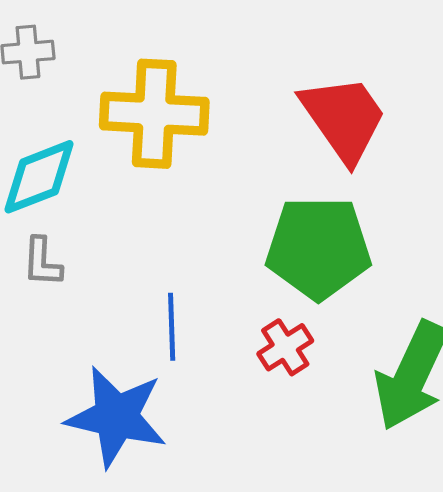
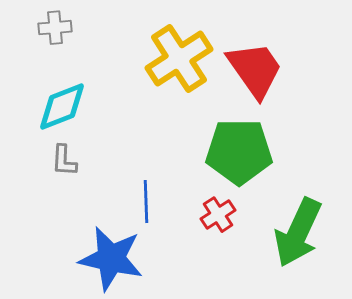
yellow cross: (154, 114) -> (179, 59), moved, turned -36

